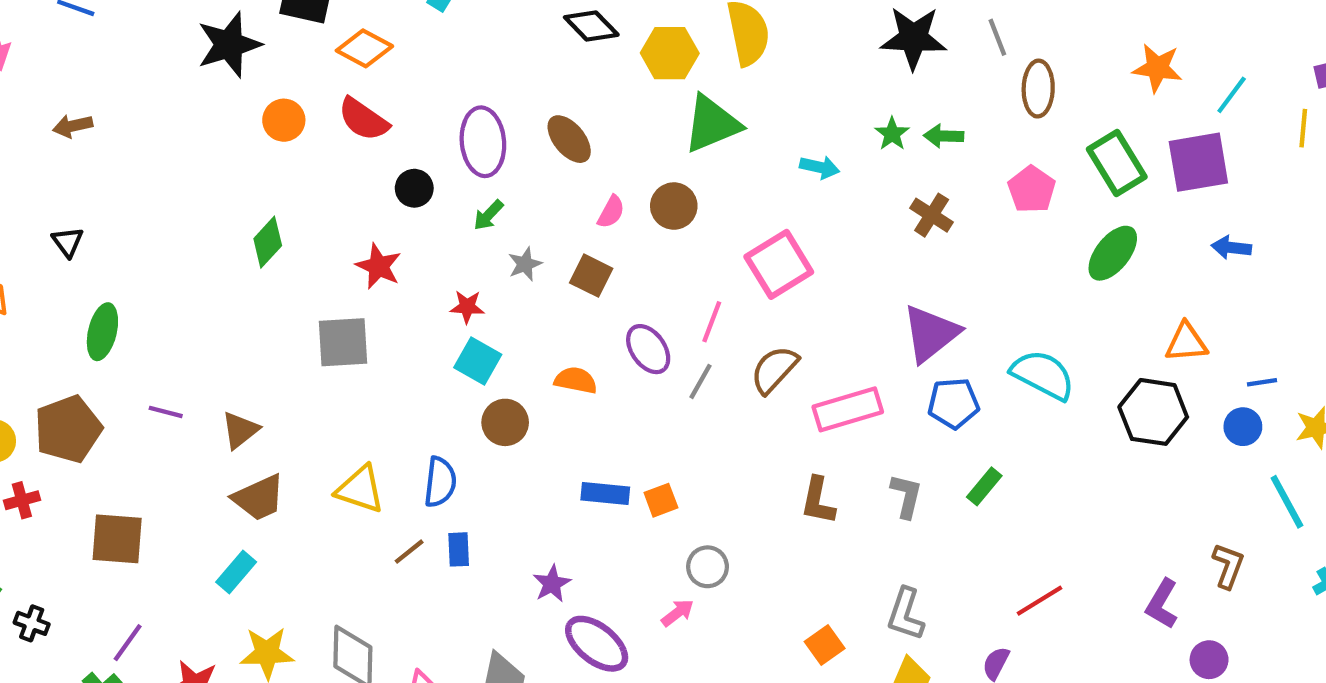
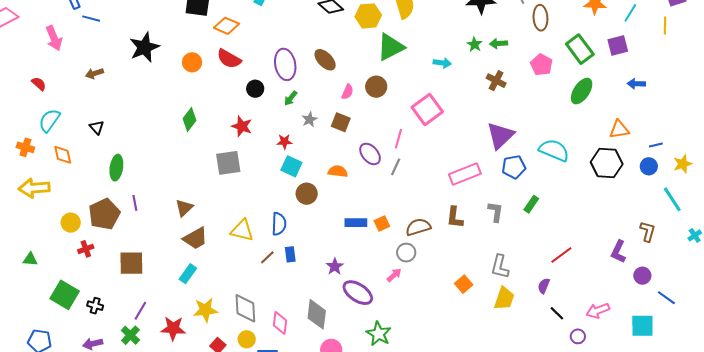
black star: (229, 45) -> (144, 47), moved
purple square: (1198, 162) -> (618, 45), size x0.7
brown semicircle: (774, 370) -> (418, 227), moved, turned 35
purple line: (166, 412) -> (135, 203), moved, turned 70

